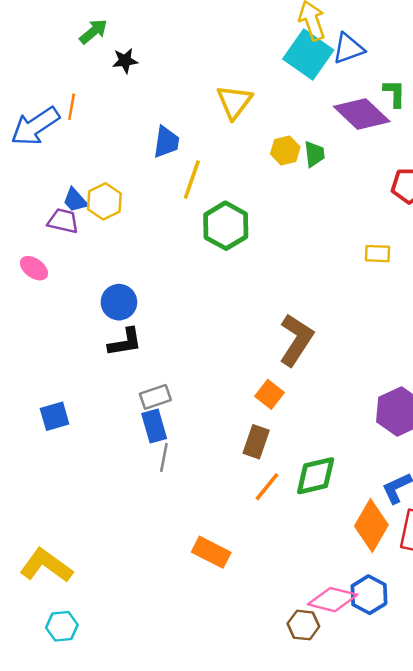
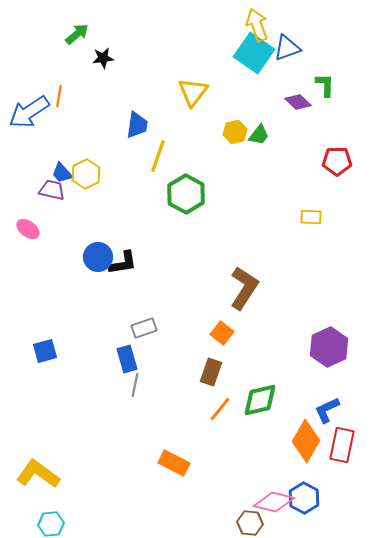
purple diamond: (362, 114) -> (298, 102), size x0.6
green trapezoid: (314, 154) -> (259, 135), turned 45
black L-shape: (125, 342) -> (123, 263), moved
gray rectangle: (155, 397) -> (144, 328), moved

